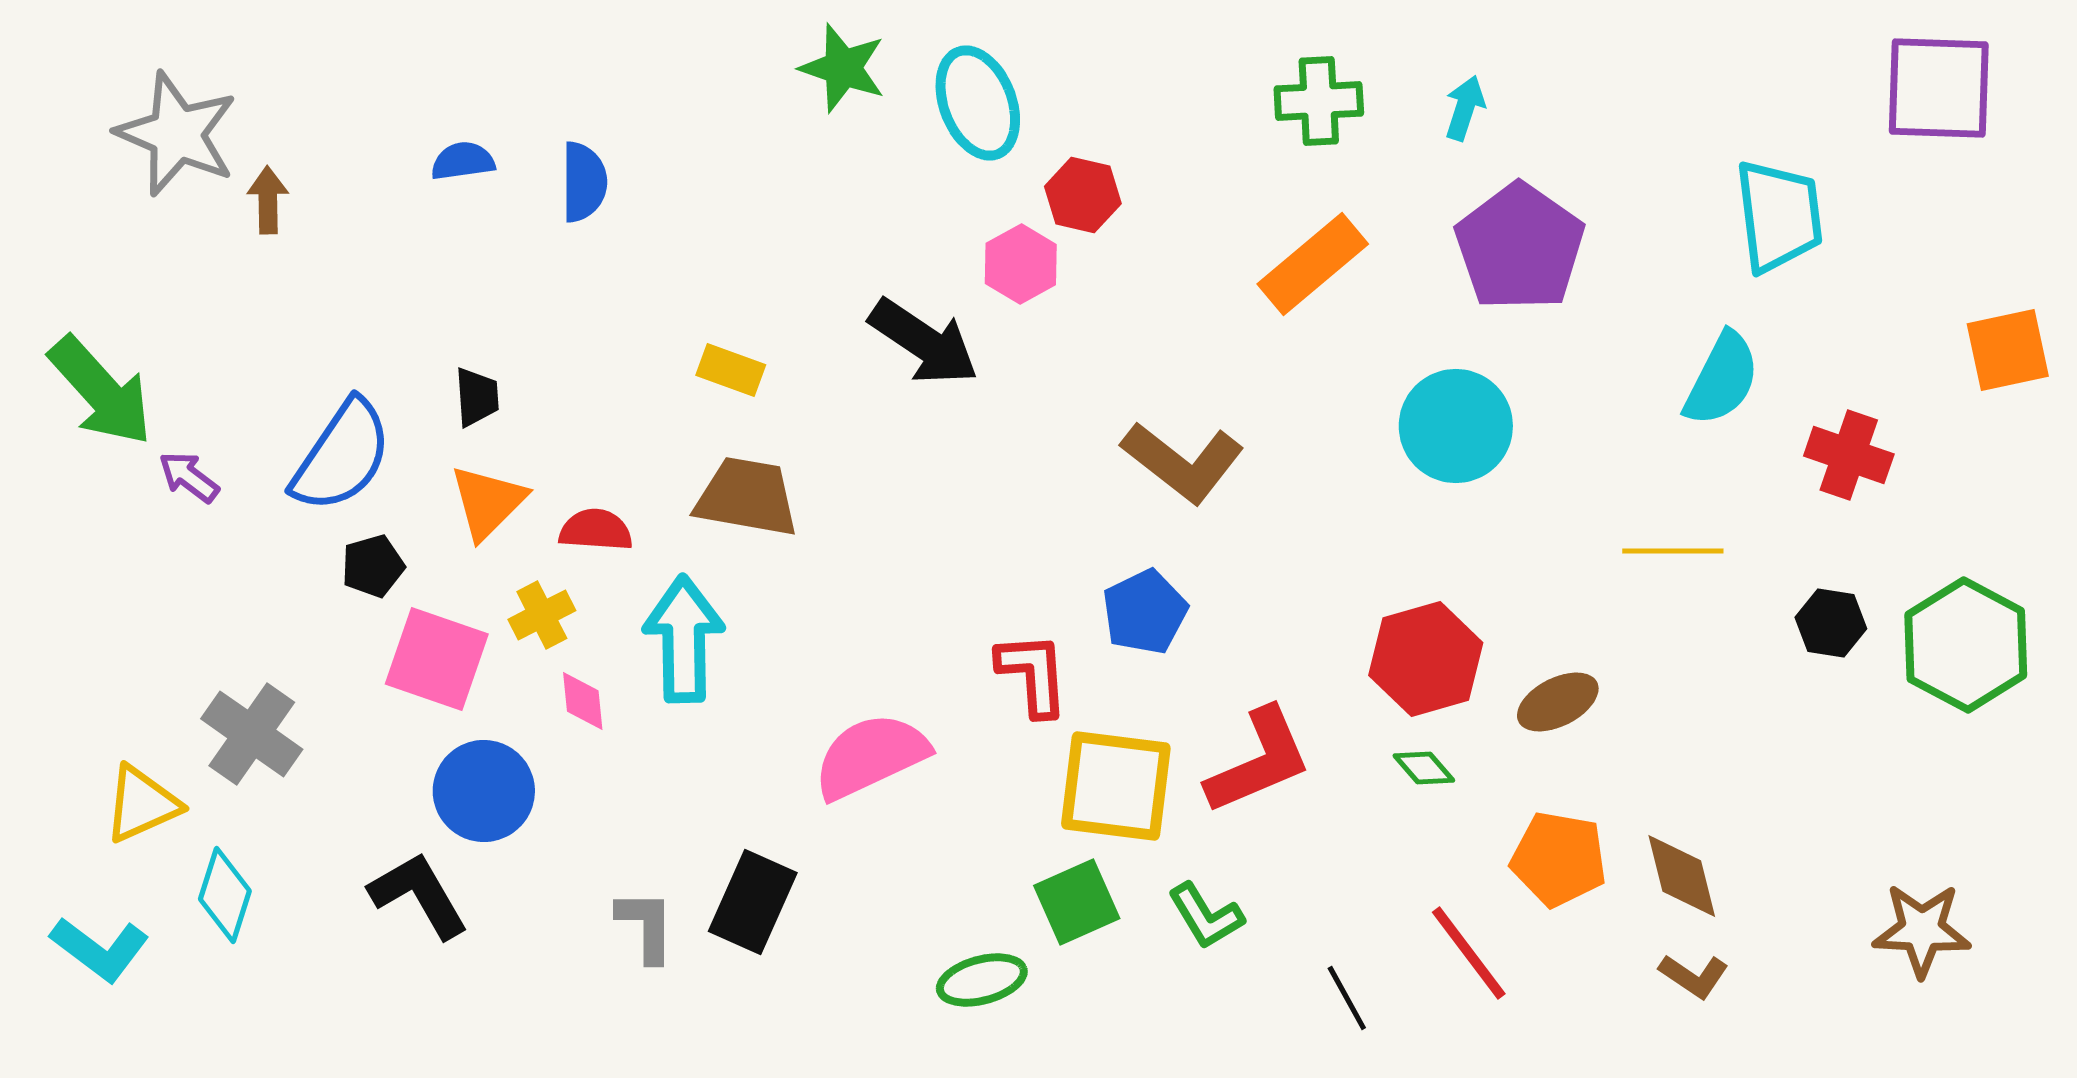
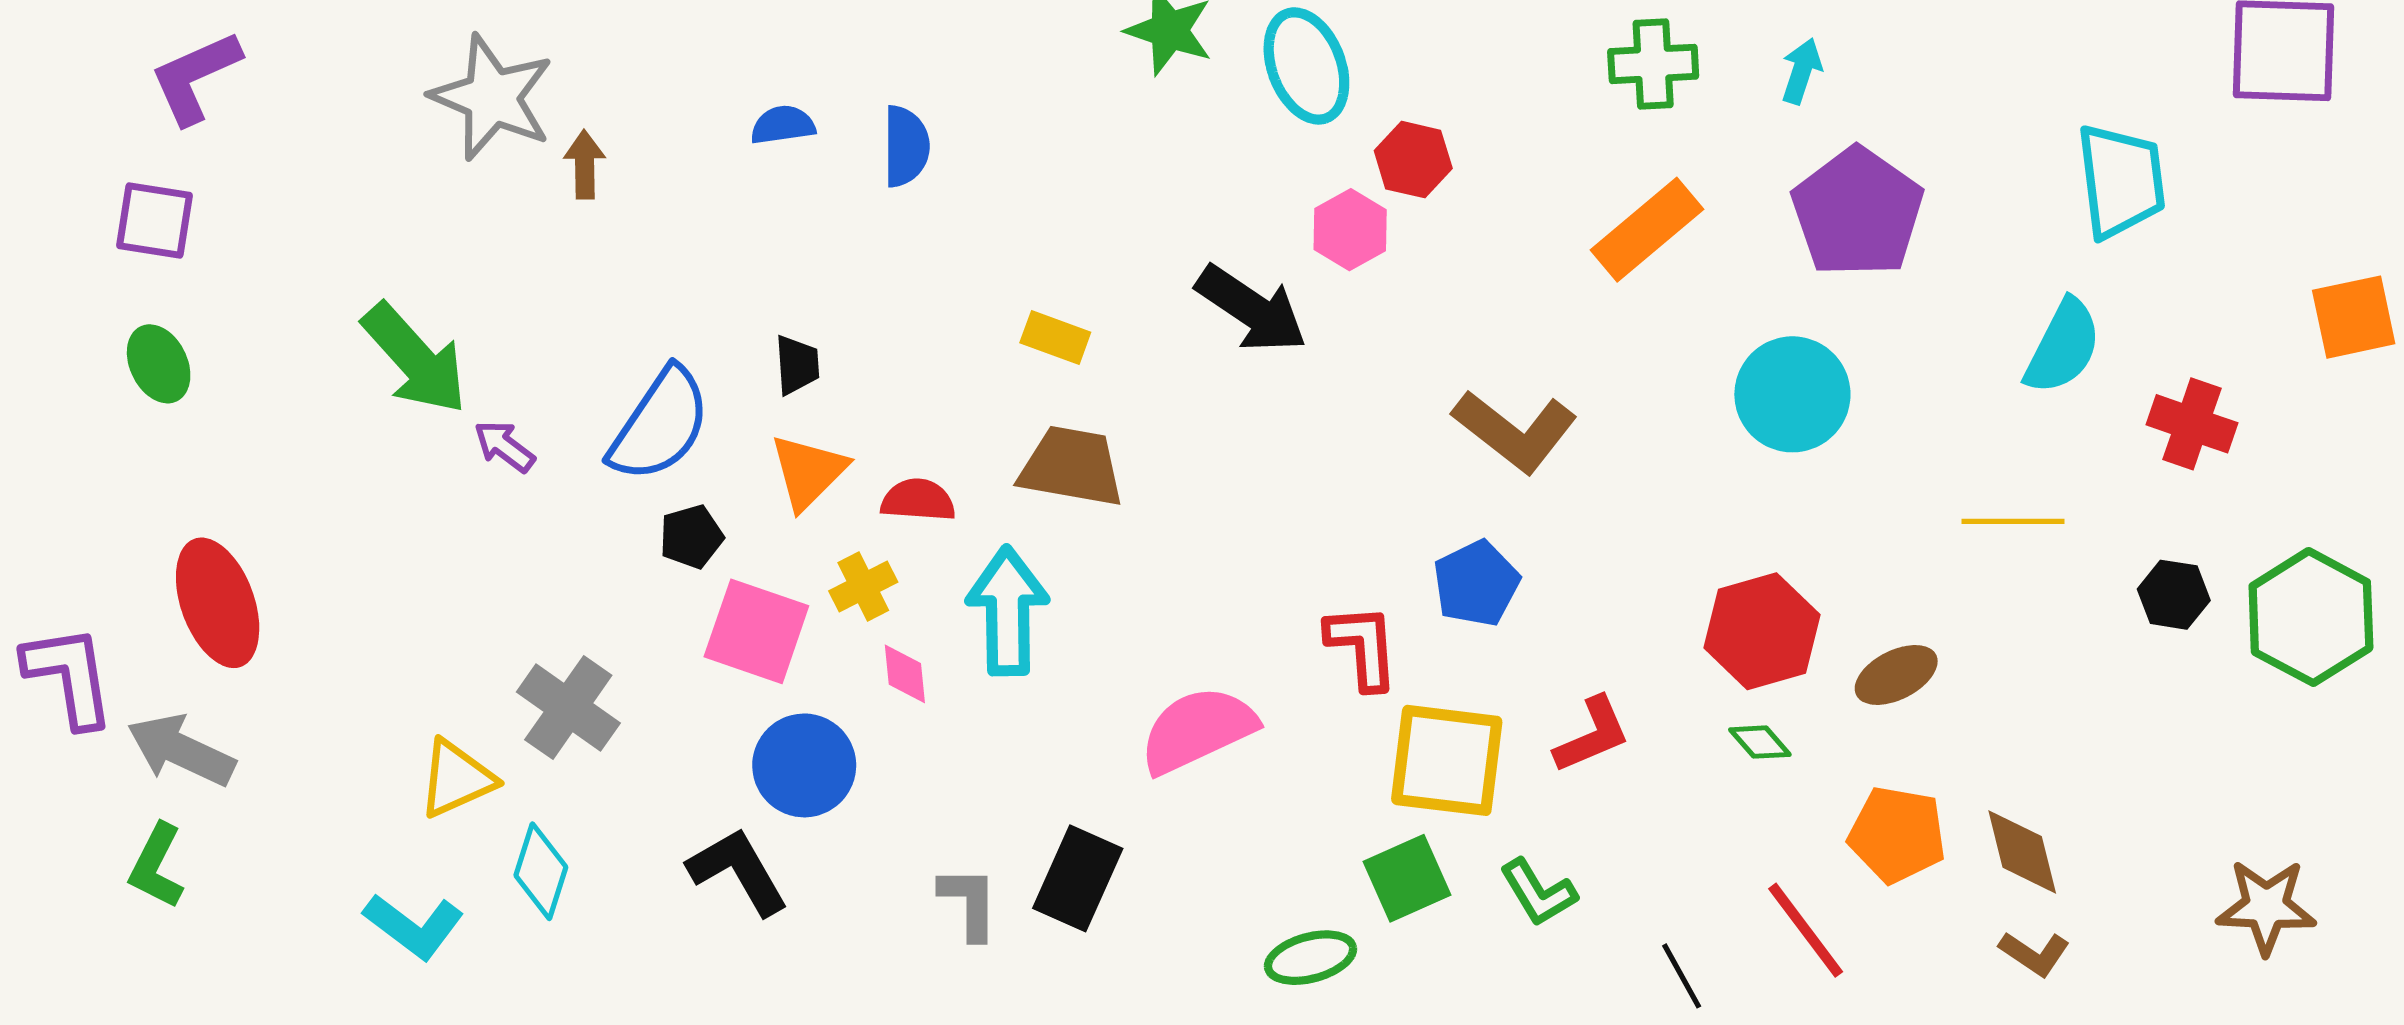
red L-shape: (1259, 761) -> (1592, 735), size x0.7

